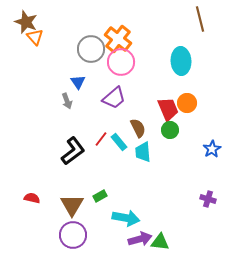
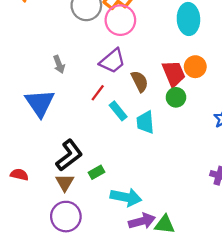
blue triangle: (78, 82) -> (40, 103), moved, size x1.8
brown semicircle: (138, 128) -> (140, 81), moved
red line: (101, 139) -> (98, 93), moved
black L-shape: (73, 151) -> (69, 155), moved
brown triangle: (72, 205) -> (65, 182), size x0.7

